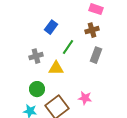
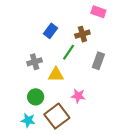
brown cross: (92, 30) -> (82, 34), moved
pink star: (85, 98) -> (78, 96), moved

